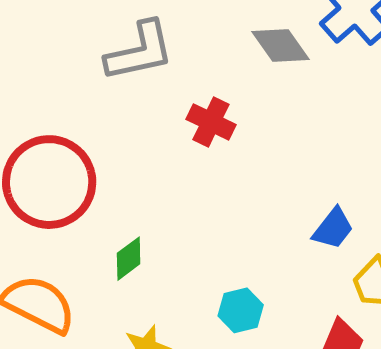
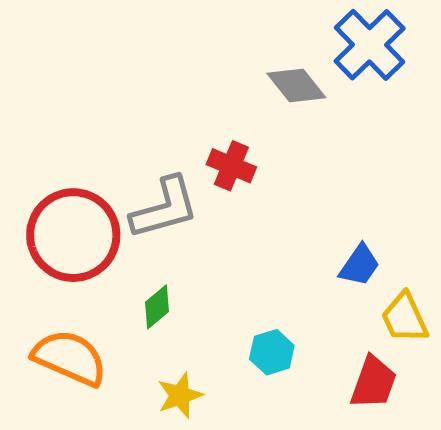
gray L-shape: (140, 51) -> (164, 208), moved

